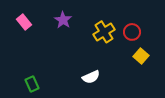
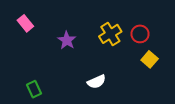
purple star: (63, 20) -> (67, 40), moved

